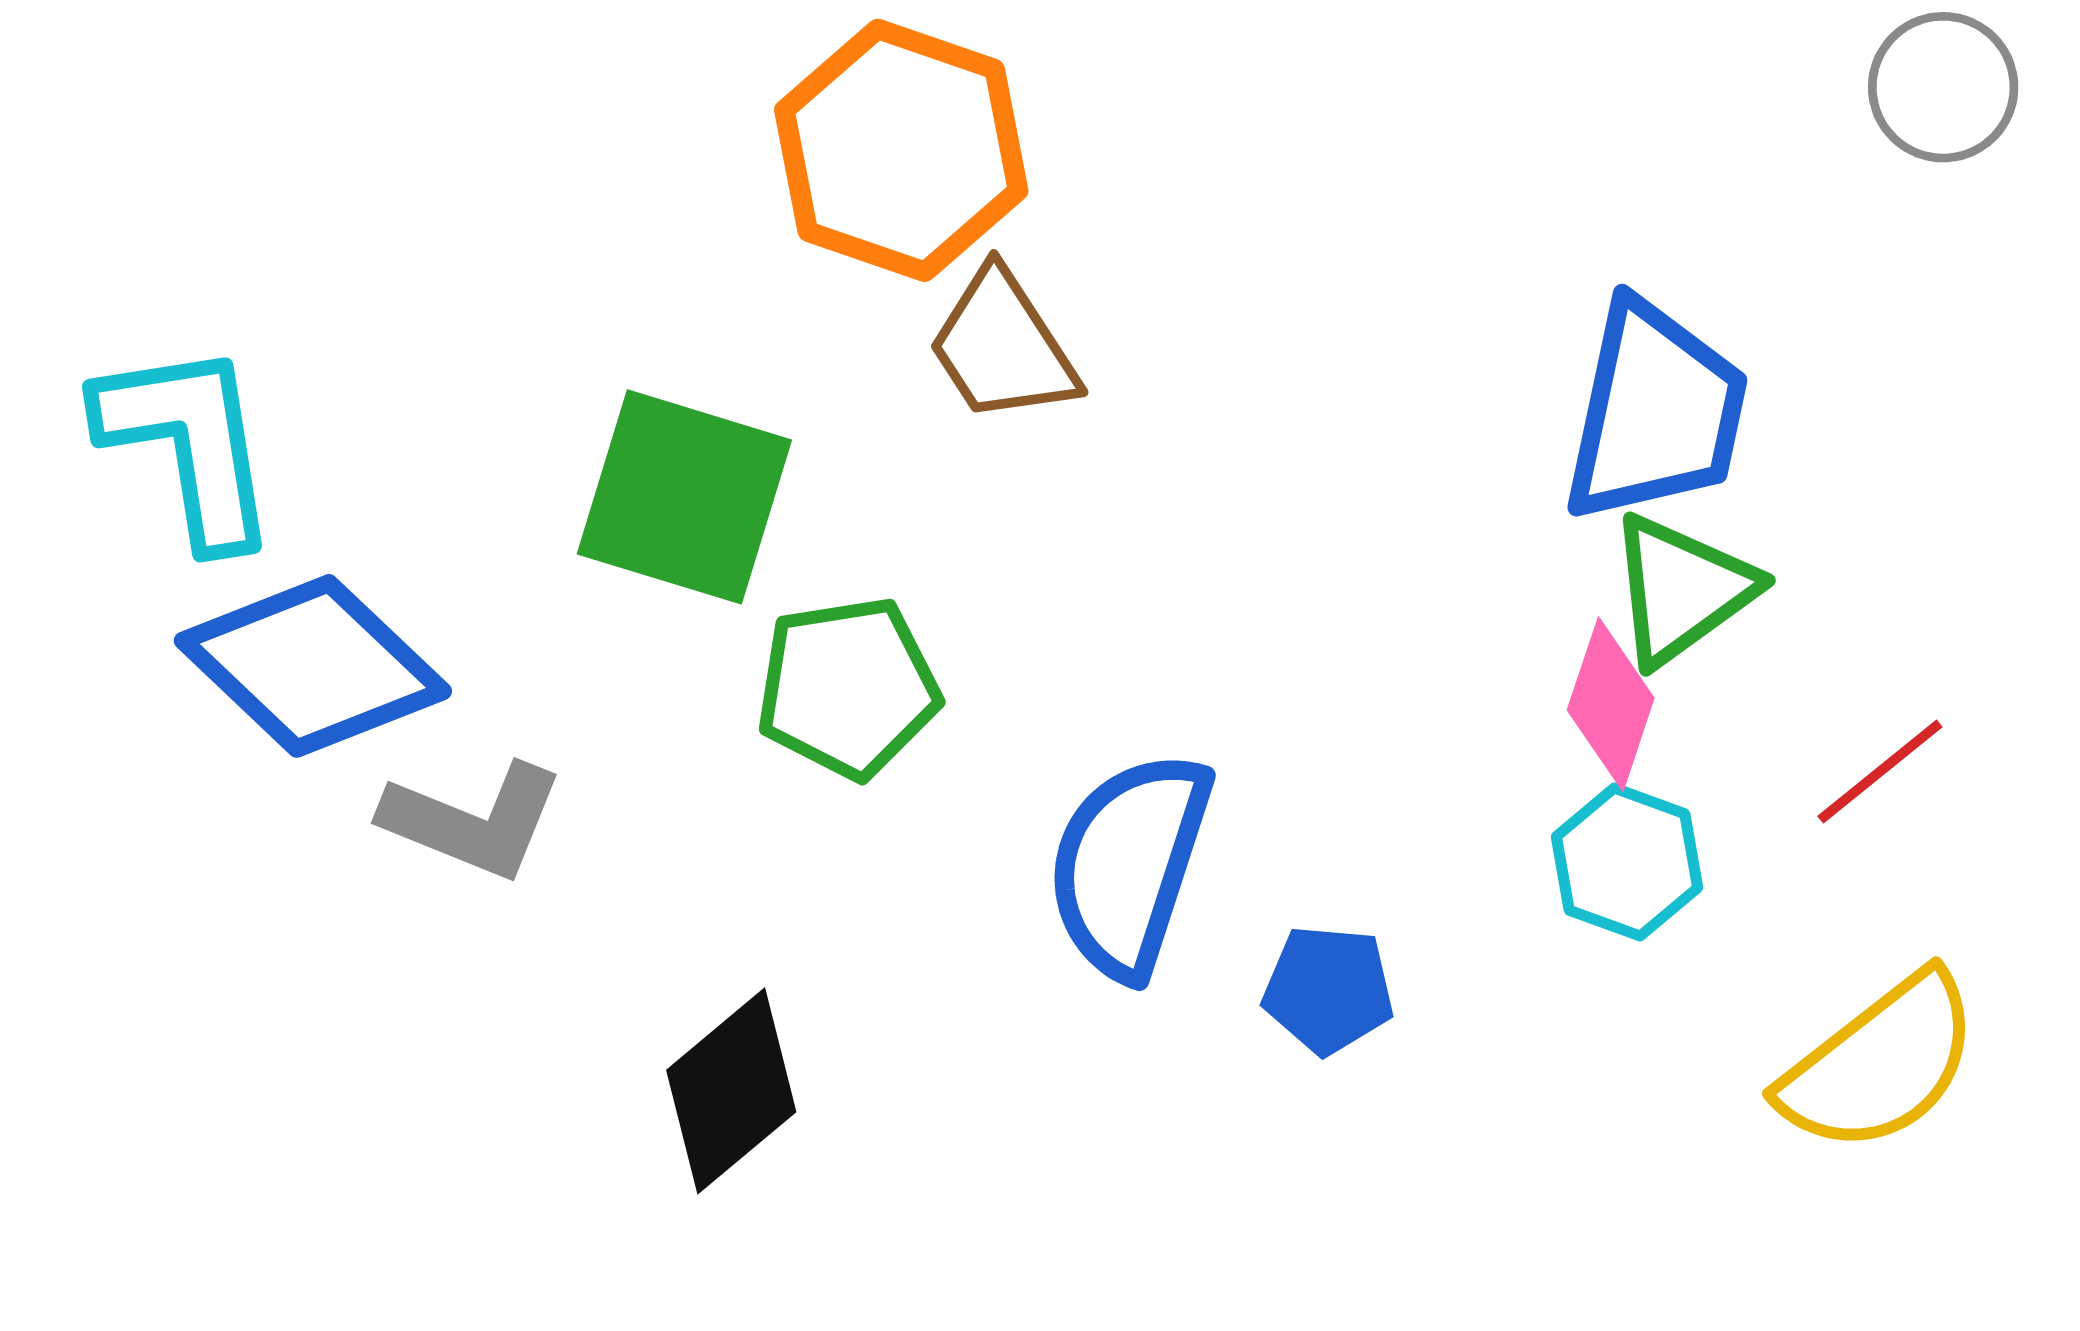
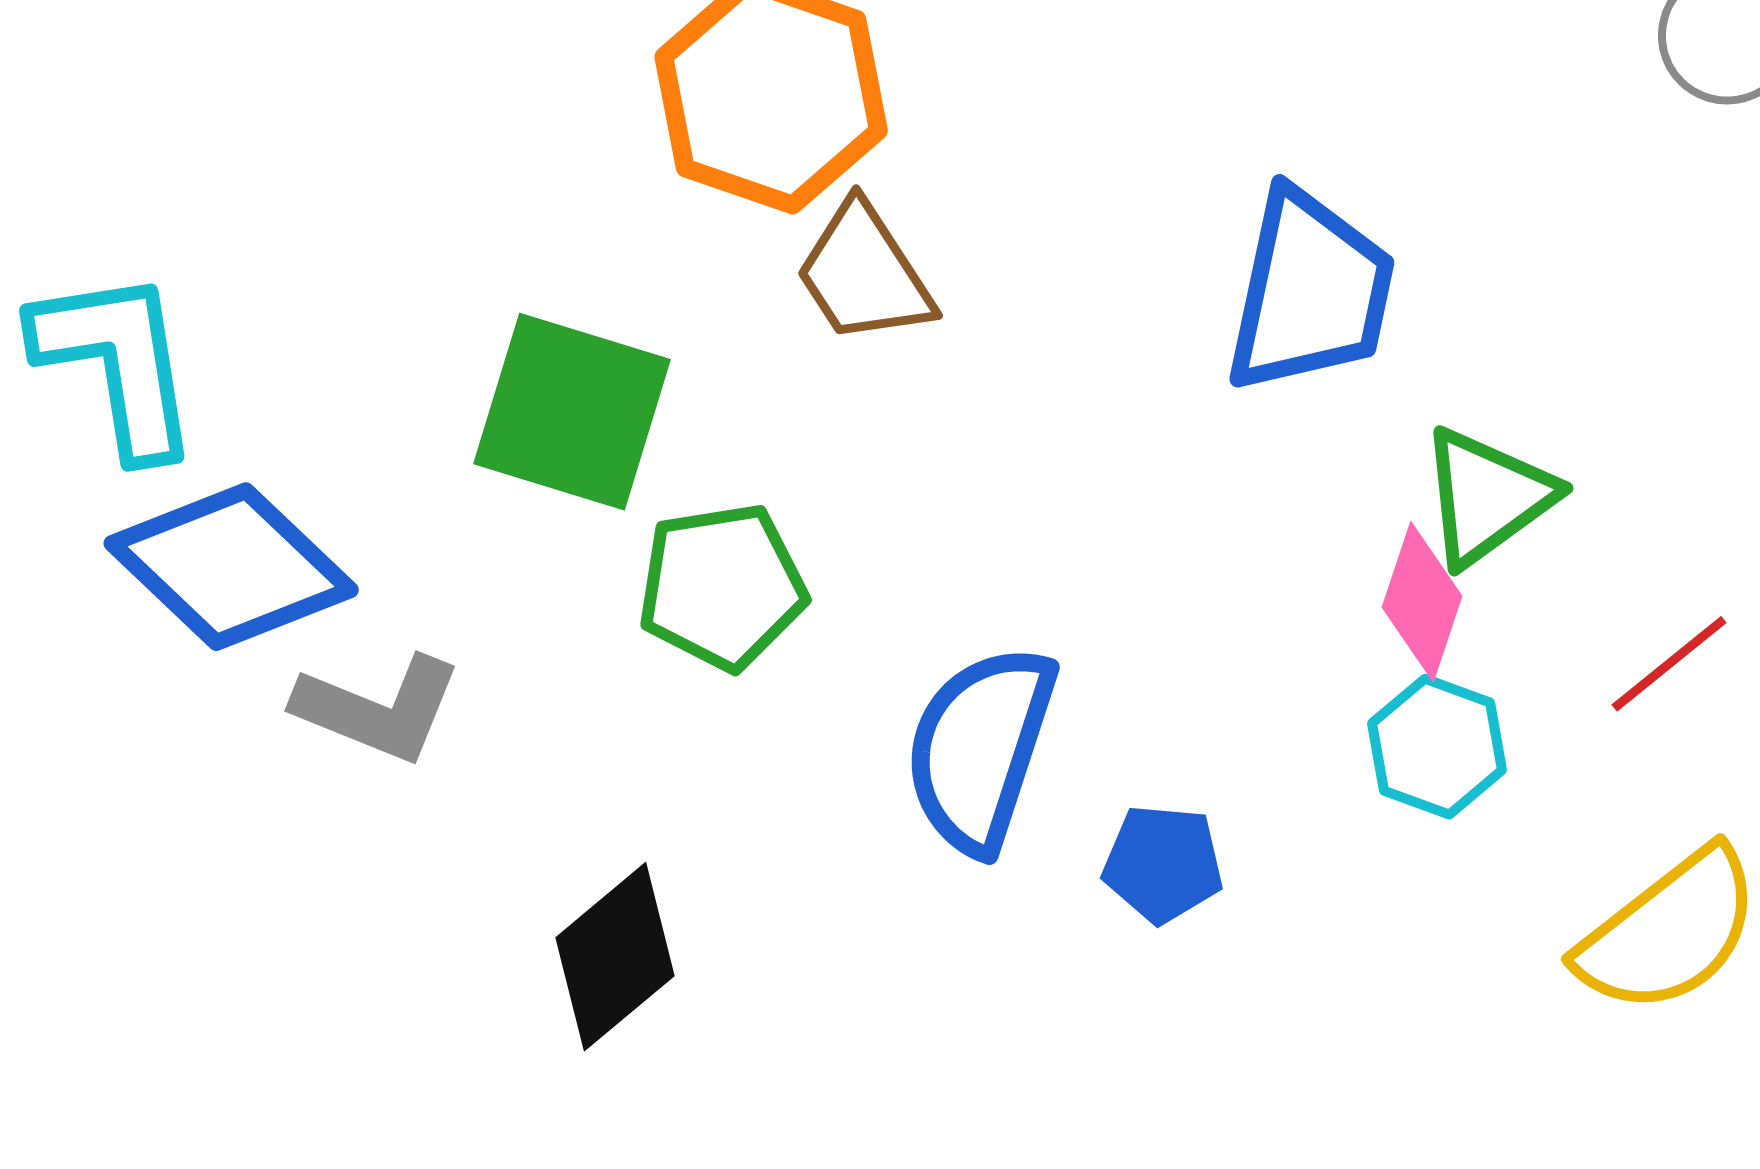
blue trapezoid: (1655, 412) -> (1310, 292), moved

